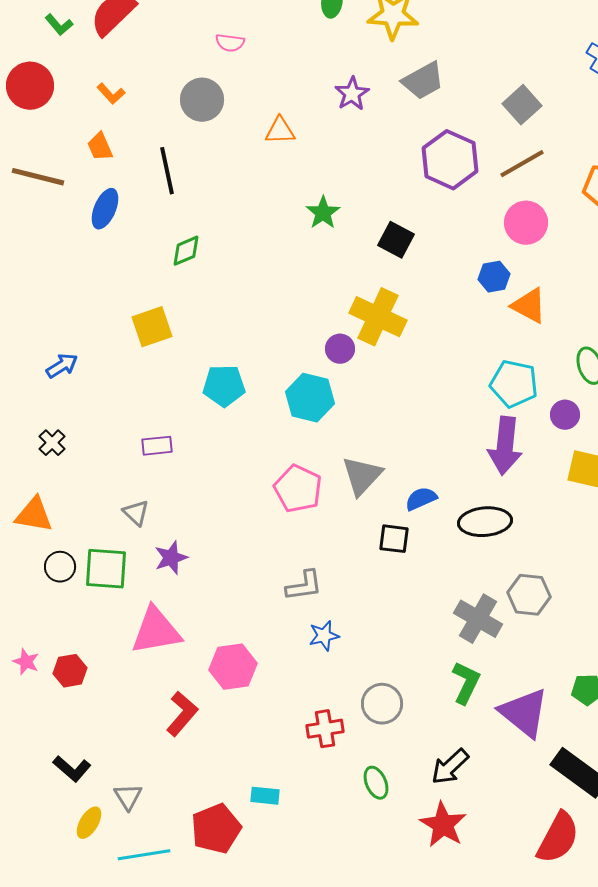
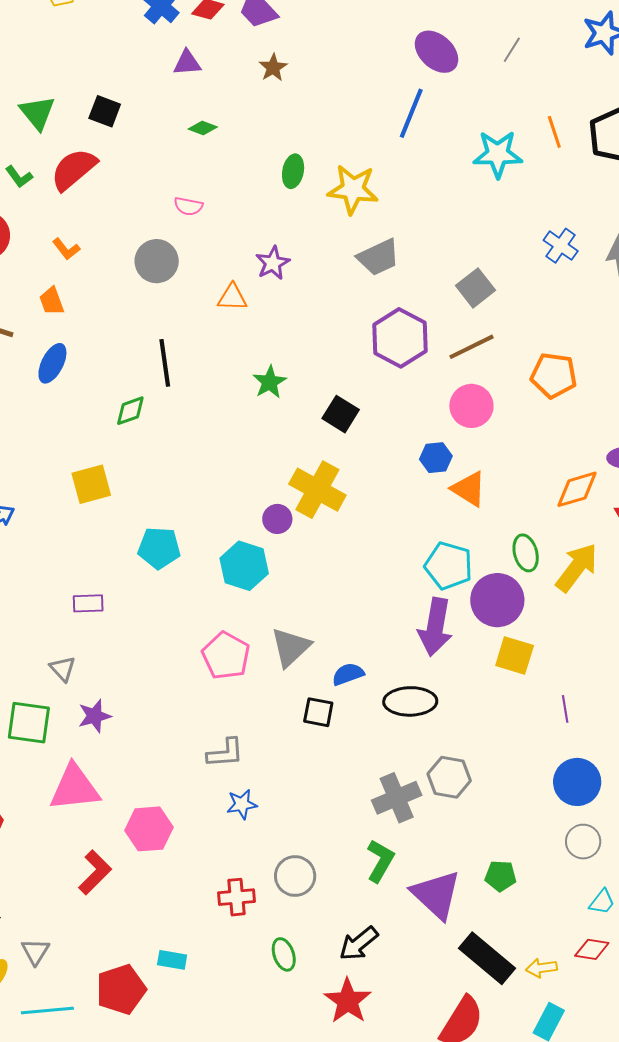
purple star: (352, 94) -> (273, 263), moved
black line: (167, 171) -> (165, 363), moved
purple circle: (565, 415) -> (497, 600), size x1.8
gray cross: (478, 619) -> (397, 798), turned 33

